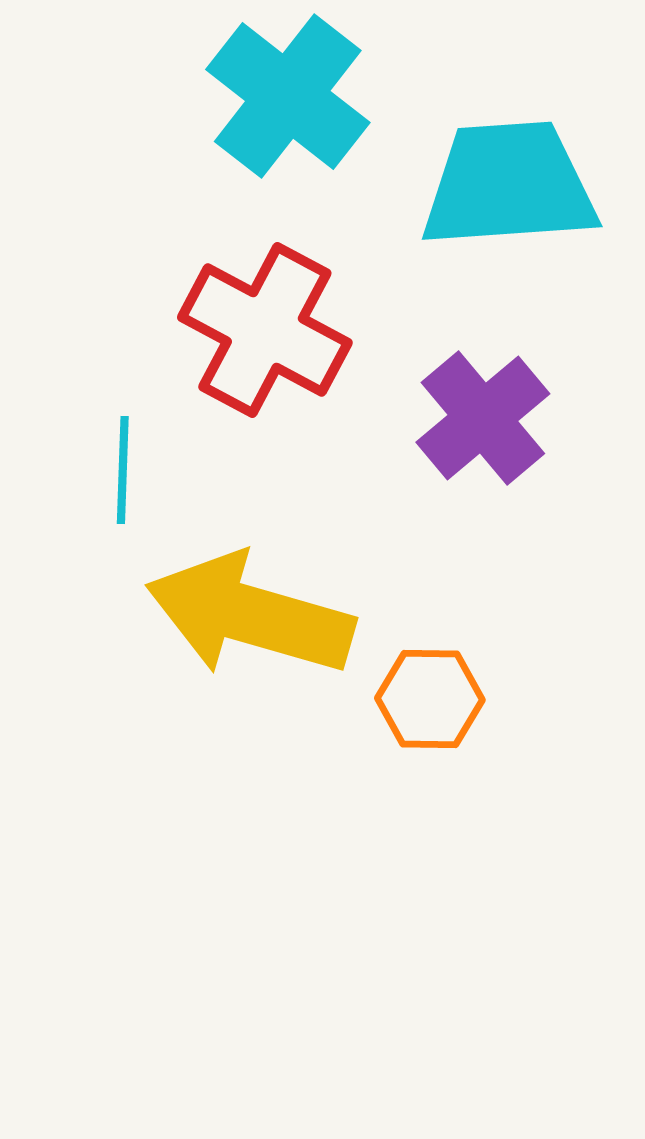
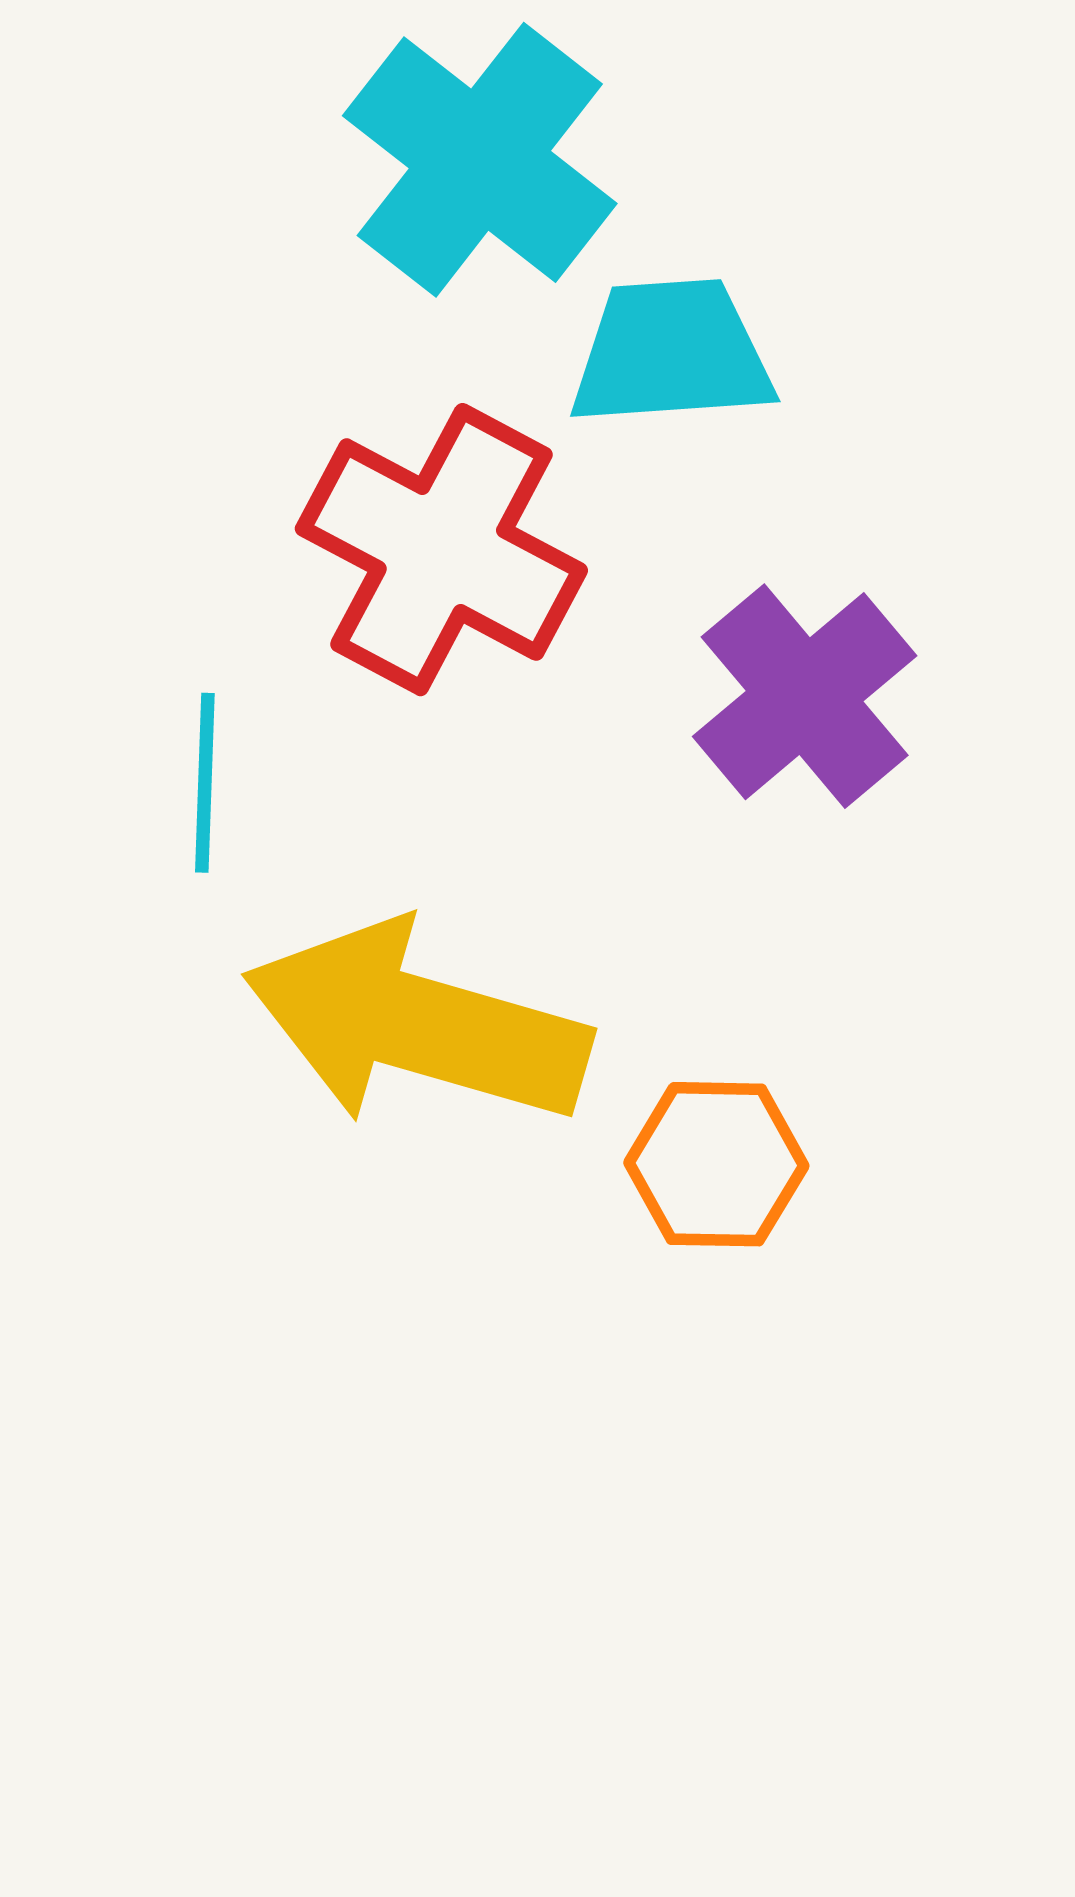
cyan trapezoid: (509, 185) -> (671, 353), moved, size x0.7

